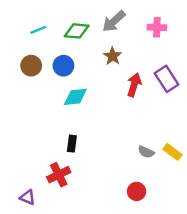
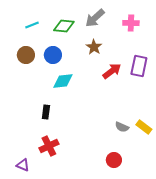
purple rectangle: (166, 79) -> (139, 66), turned 45
red arrow: (134, 85) -> (112, 71), turned 36
black rectangle: (72, 144) -> (46, 112), moved

